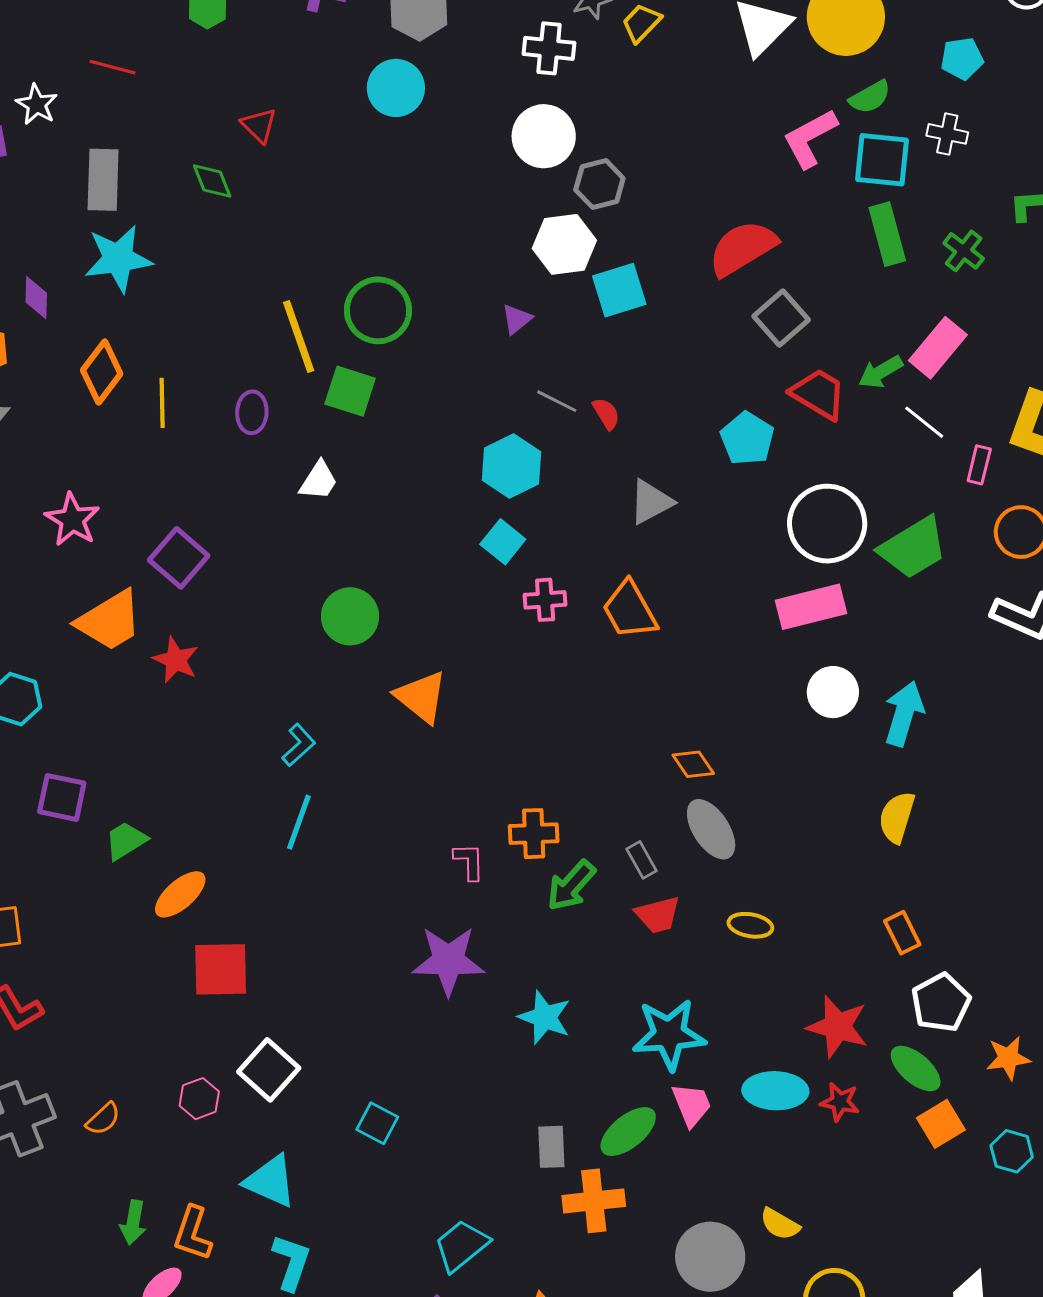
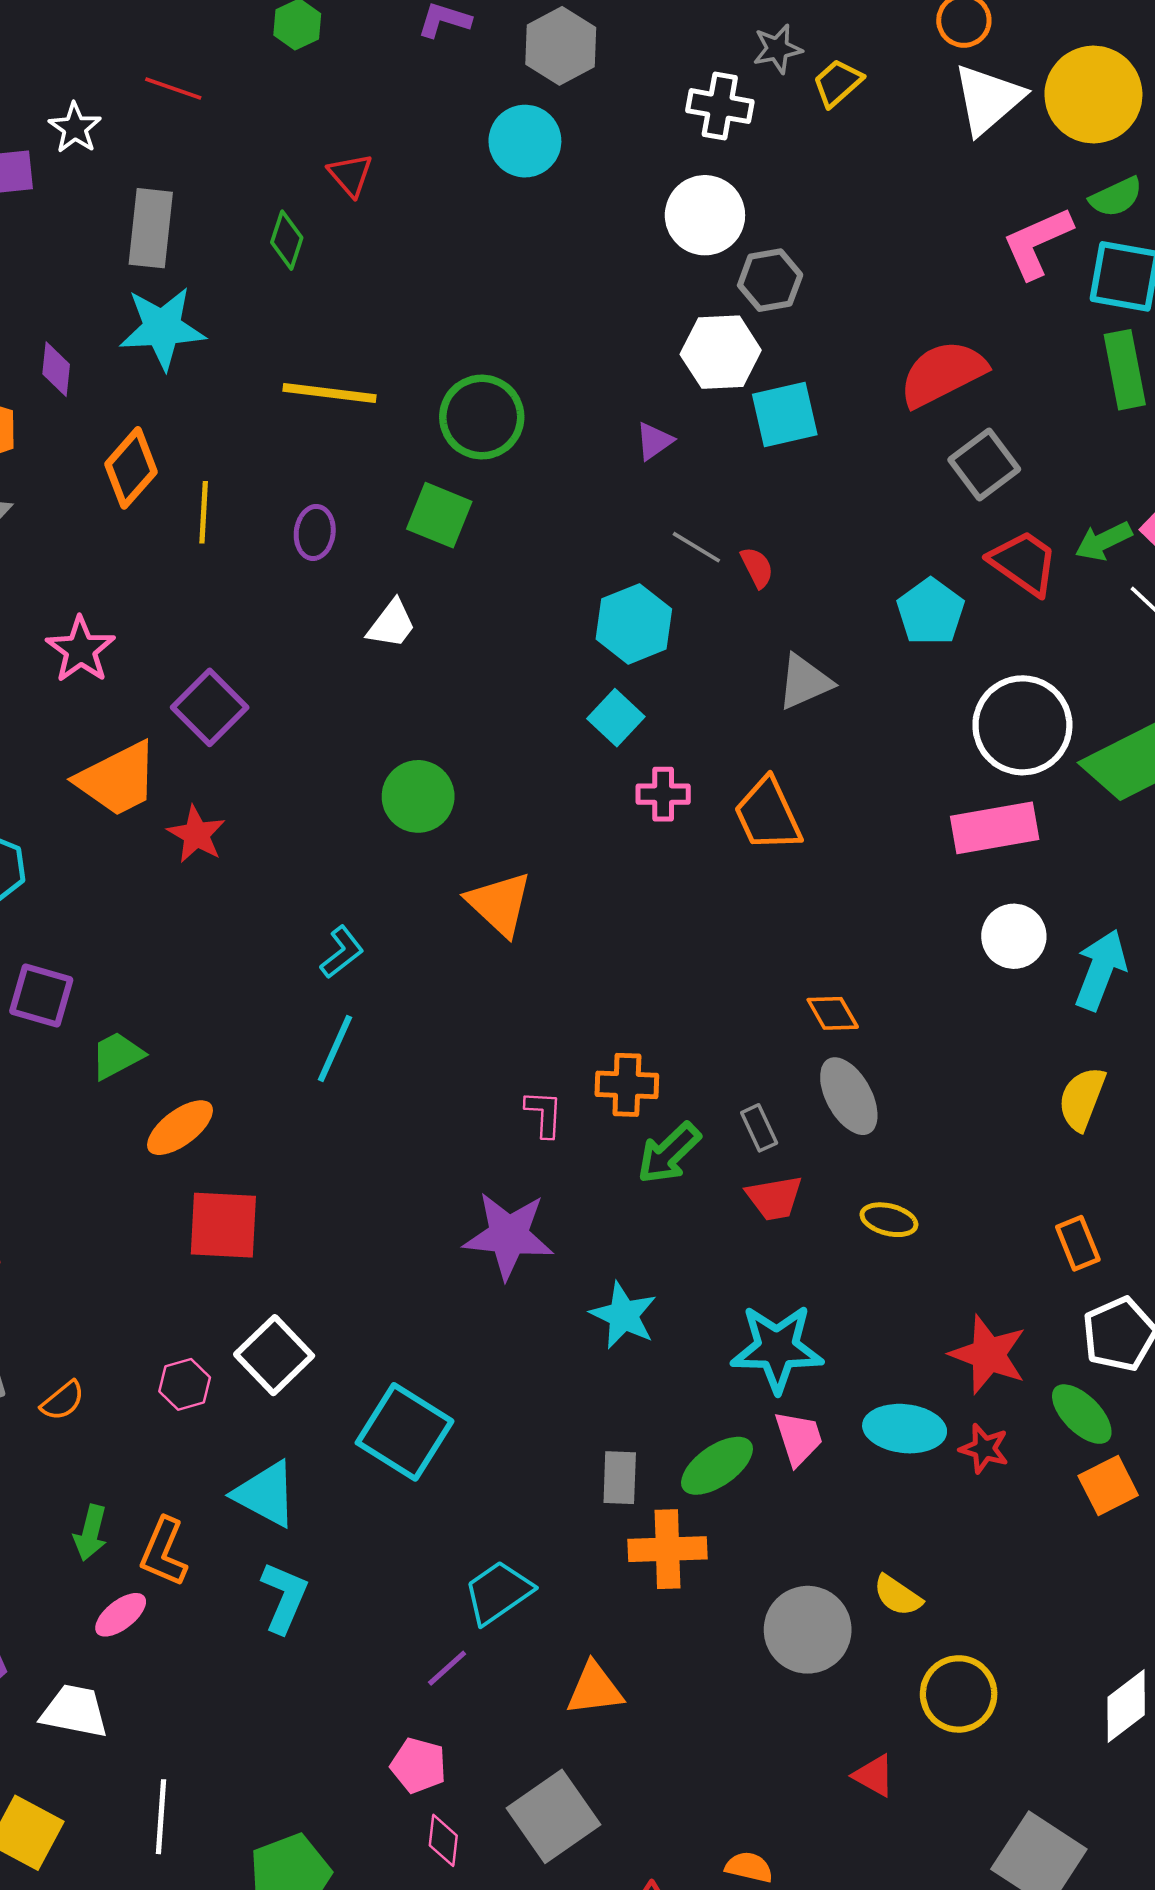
green diamond: (212, 181) -> (287, 240), turned 36
yellow line: (299, 337) -> (330, 393), moved, turned -68
cyan square: (377, 1123) -> (405, 1432), size x1.8

